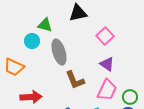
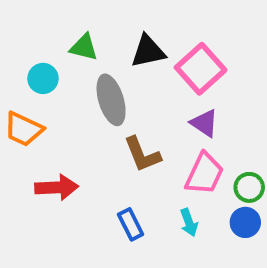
black triangle: (78, 13) -> (148, 51), moved
pink square: (105, 36) -> (201, 69), size x1.4
cyan circle: (32, 41) -> (43, 78), moved

